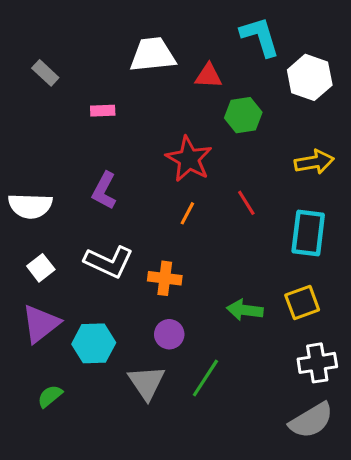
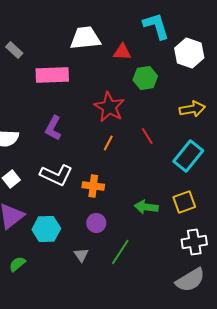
pink rectangle: (103, 111) -> (52, 75), size x2.0
cyan rectangle: (308, 233) -> (188, 156), turned 32
gray triangle: (147, 383) -> (81, 255), size x0.6

